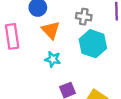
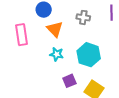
cyan hexagon: (93, 44) -> (89, 55), moved

